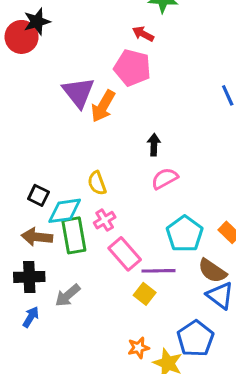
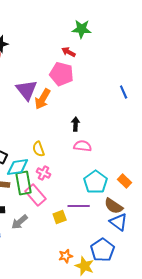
pink semicircle: (165, 178) -> (83, 146), turned 36
pink cross: (105, 220) -> (44, 173), turned -32
pink rectangle: (125, 254) -> (36, 195), moved
yellow square: (145, 294) -> (60, 217), moved, turned 32

